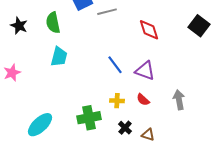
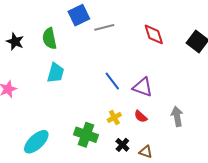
red diamond: (149, 30) -> (154, 34), moved
yellow cross: (117, 101) -> (114, 117), turned -32
green cross: (89, 118) -> (86, 135), turned 30

